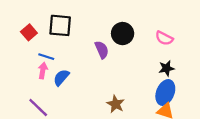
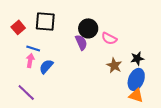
black circle: (123, 34) -> (88, 28), moved
pink semicircle: (164, 38) -> (109, 38), moved
brown star: (116, 104) -> (114, 65), moved

